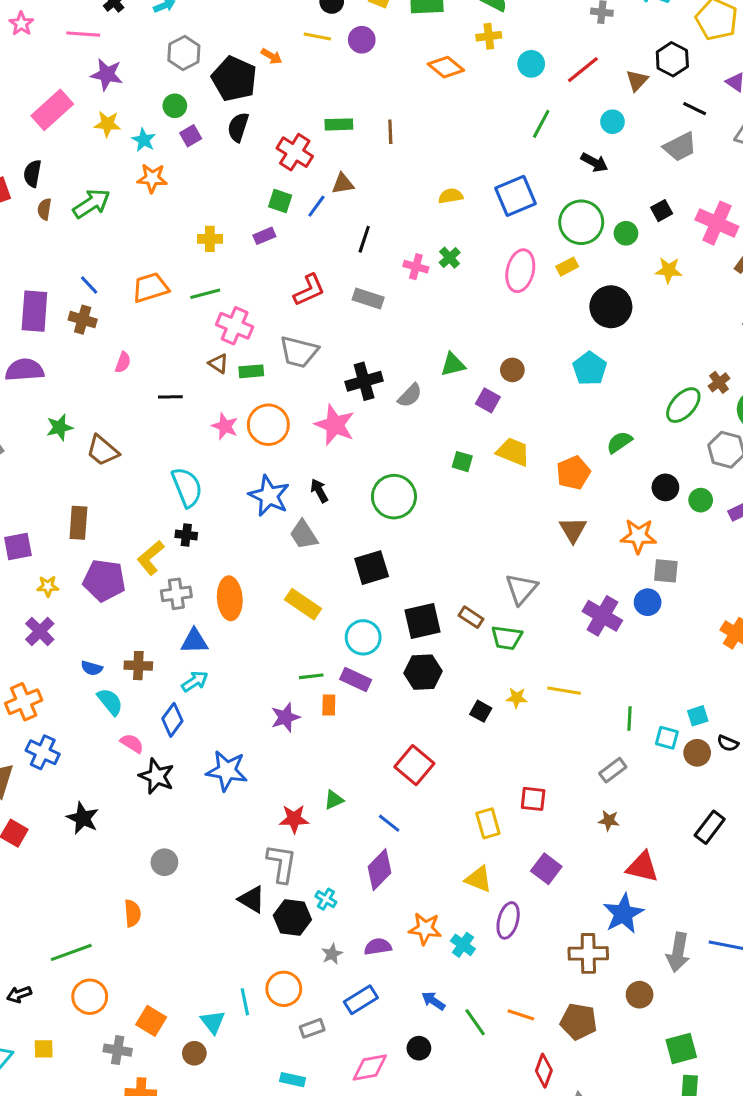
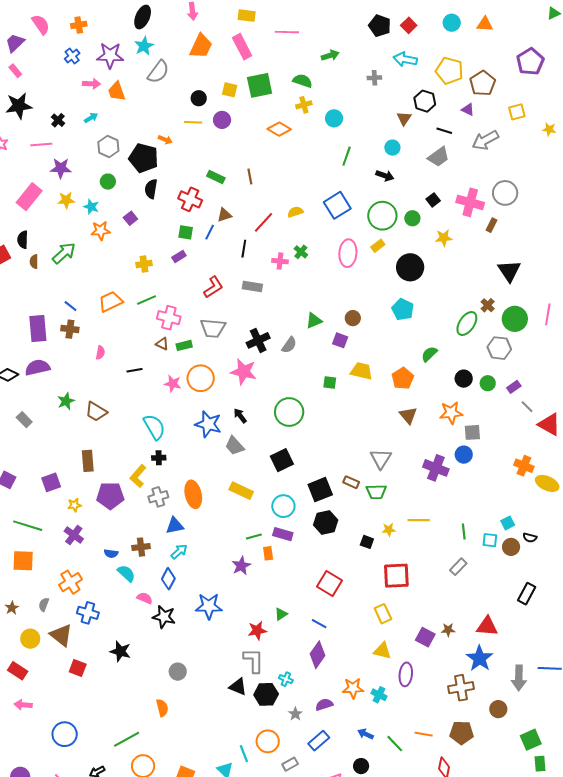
red line: (583, 70) -> (263, 222), moved
green rectangle: (339, 124) -> (216, 177), turned 36
purple square: (191, 136) -> (130, 218), moved
red square: (533, 799) -> (396, 576), moved, size x1.6
brown star: (609, 821) -> (448, 630), moved

